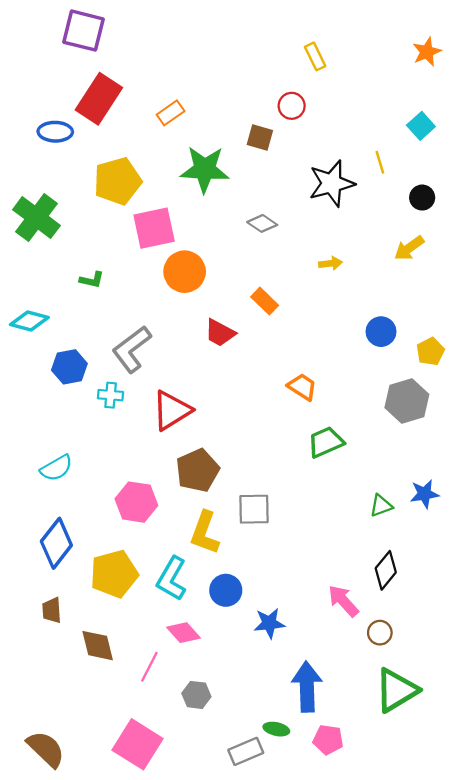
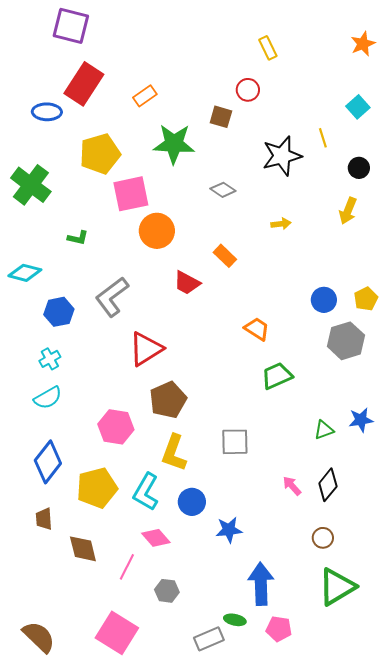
yellow arrow: (409, 248) -> (348, 211), turned -32
blue circle: (381, 332) -> (324, 300), moved
cyan cross: (111, 395) -> (50, 359), moved, turned -35
gray square: (254, 509) -> (235, 442), moved
pink arrow: (343, 601) -> (292, 486), moved, size x0.7

